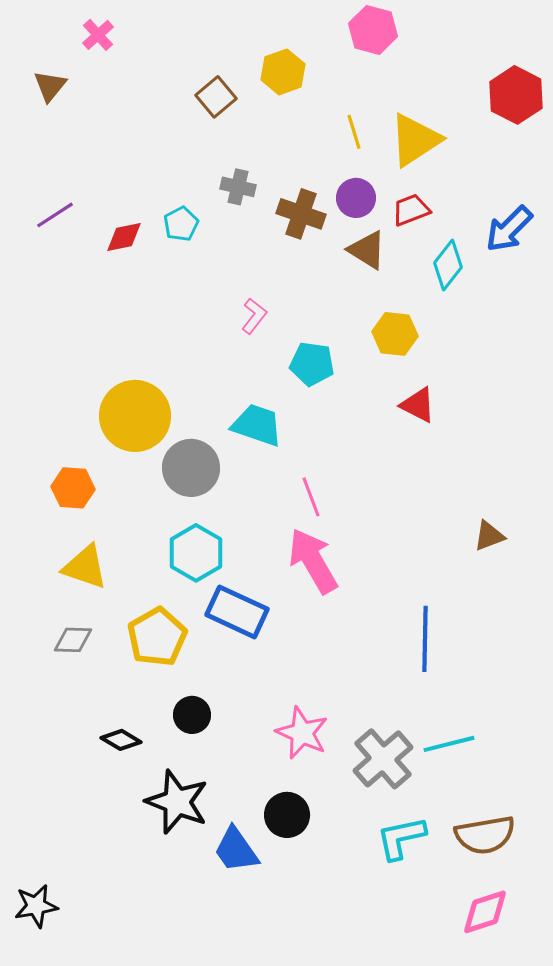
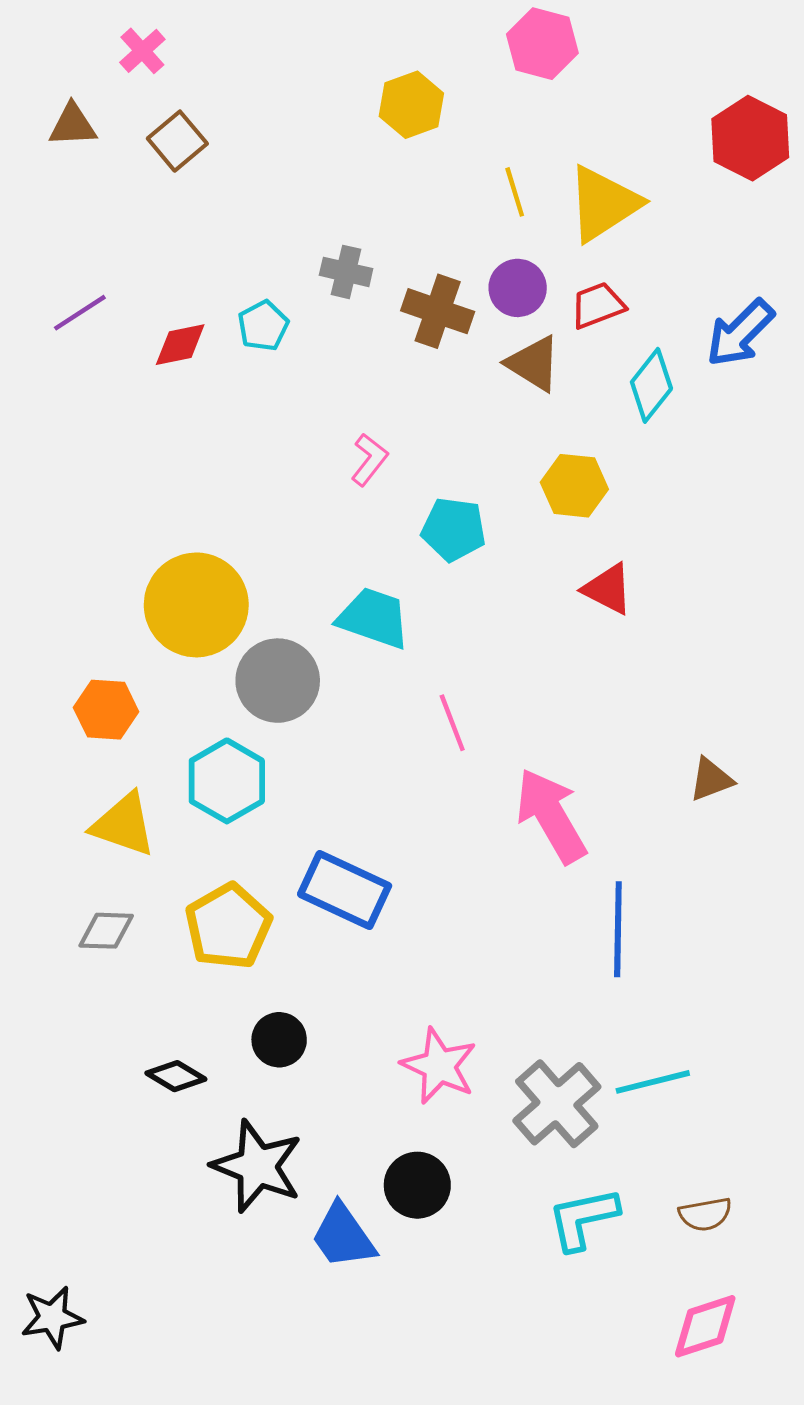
brown triangle: (50, 86) -> (73, 125), turned 48
brown square: (216, 97) -> (177, 141), moved
cyan hexagon: (196, 553) -> (227, 781), moved
pink arrow: (313, 561) -> (551, 816), moved
brown semicircle: (485, 835) -> (705, 1214), size x0.6

